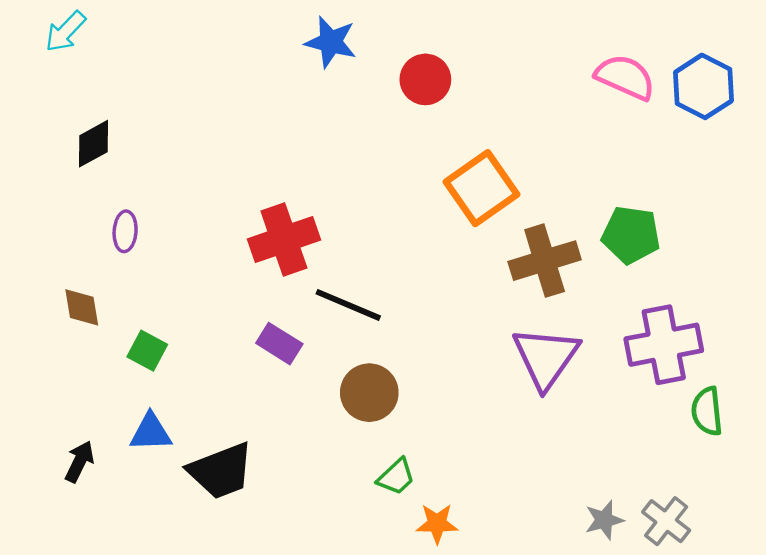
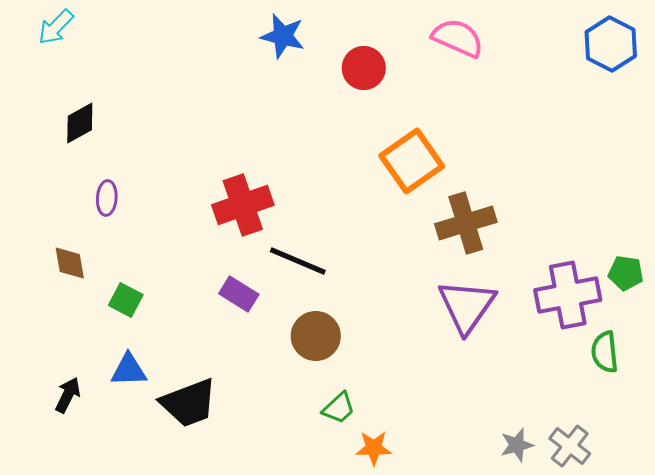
pink semicircle: (625, 77) -> (458, 38), moved
blue hexagon: (704, 86) -> (611, 44), moved
green pentagon: (631, 235) -> (626, 273), moved, size x0.7

